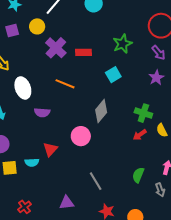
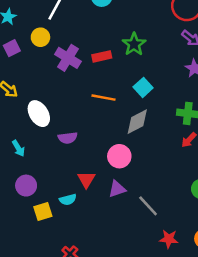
green star: (122, 44) -> (134, 44), moved
cyan square: (113, 75) -> (143, 87), moved
orange line: (65, 84) -> (104, 98), moved
gray diamond: (101, 111) -> (137, 122), turned 35
purple triangle: (67, 203) -> (117, 189), moved

